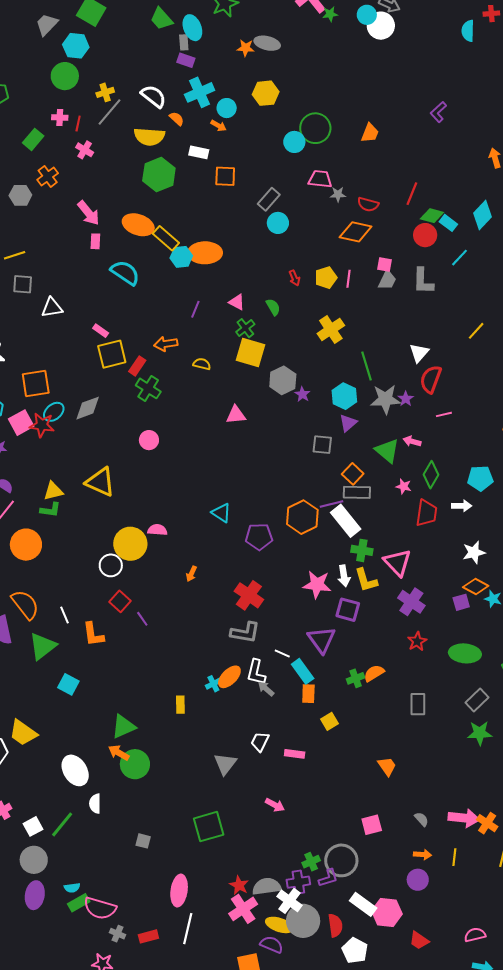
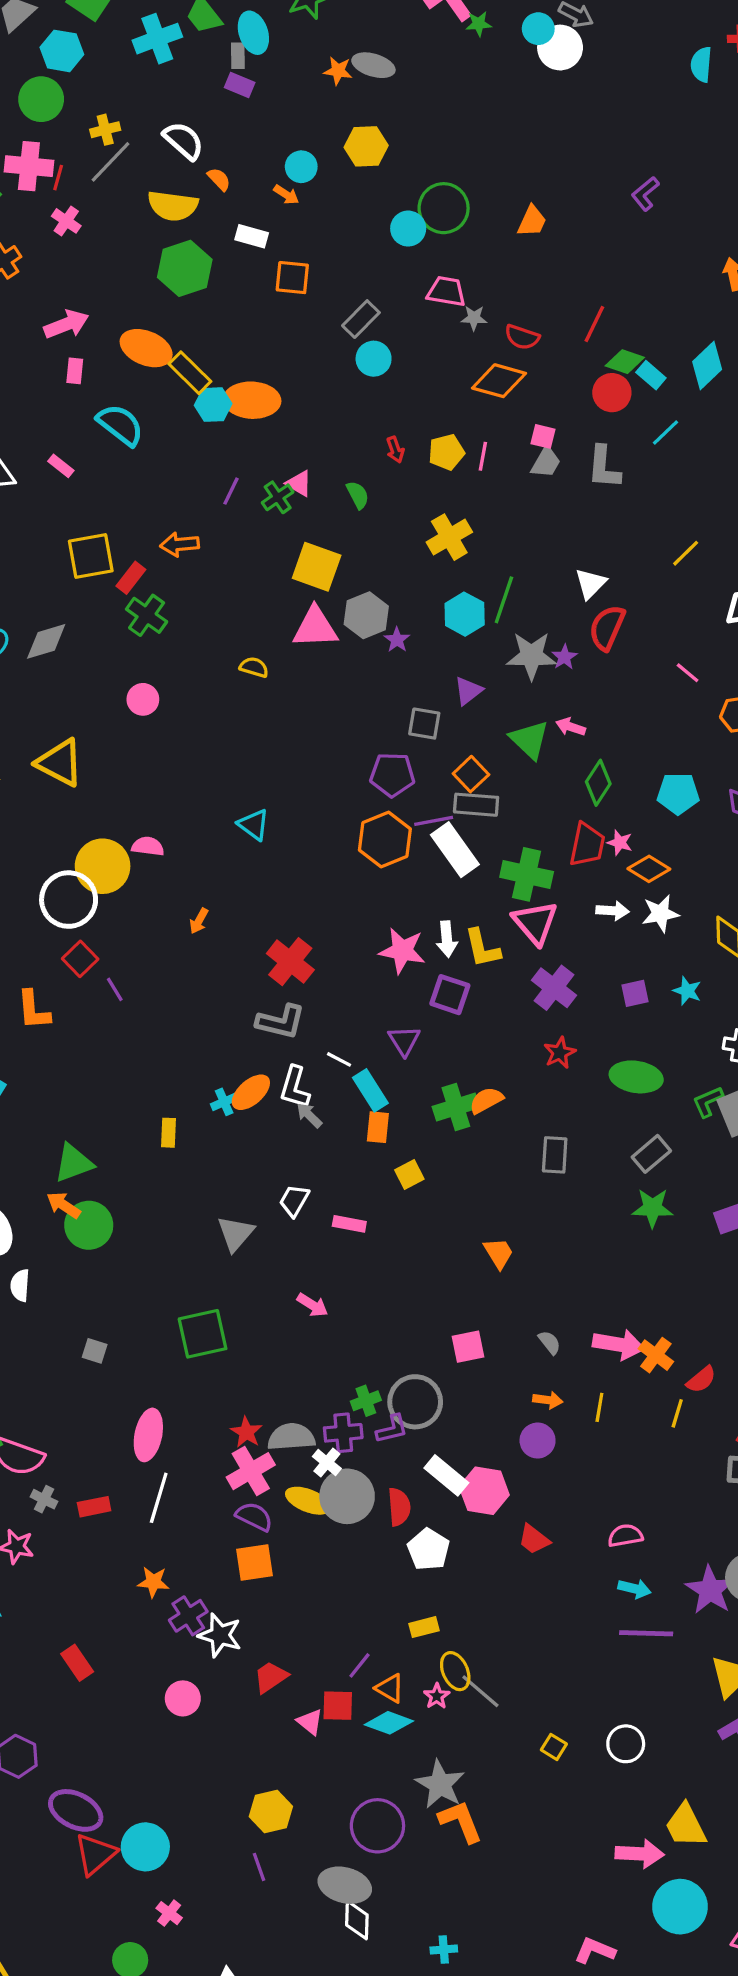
cyan cross: (200, 92) -> (157, 39), moved
pink cross: (60, 118) -> (29, 166), size x1.8
pink arrow: (88, 213) -> (66, 324), turned -76
green cross: (245, 328) -> (278, 497), moved
pink rectangle: (101, 331) -> (61, 466), moved
yellow semicircle: (202, 364) -> (254, 667), moved
green line: (367, 366) -> (504, 600), turned 32
cyan hexagon: (344, 396) -> (465, 614), moved
pink line: (444, 414) -> (688, 673), moved, turned 49
pink triangle: (236, 415) -> (315, 628), moved, size x1.4
pink star: (404, 486) -> (620, 843), moved
white arrow: (462, 506) -> (613, 911), moved
purple pentagon: (259, 537) -> (392, 775), moved
green cross: (362, 550) -> (527, 874), moved, size x1.4
white circle: (111, 565) -> (69, 900), size x1.5
orange diamond: (476, 587) -> (649, 869), moved
purple triangle: (321, 640) -> (404, 1041), size x0.7
green cross: (356, 678) -> (456, 1107), size x1.5
white cross: (289, 901) -> (327, 1463), size x0.7
purple semicircle: (272, 945) -> (254, 1517), moved

